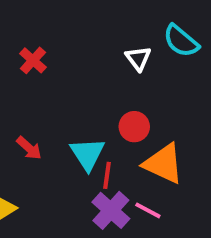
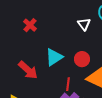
red arrow: (29, 148) -> (28, 70), size x1.5
cyan triangle: (87, 154) -> (54, 57), moved, turned 30

